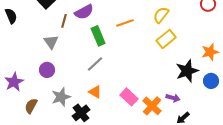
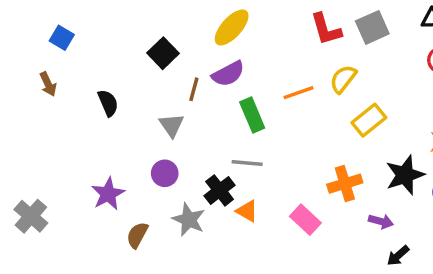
yellow semicircle: (161, 15) -> (343, 79), moved
black semicircle: (11, 16) -> (108, 103), moved
gray line: (95, 64) -> (247, 163), turned 48
gray star: (61, 97) -> (189, 220), turned -30
orange cross: (152, 106) -> (345, 184), moved, turned 30
black cross: (81, 113) -> (220, 190), moved

